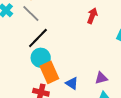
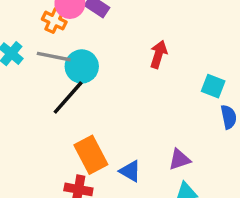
gray line: (31, 14) -> (54, 57), turned -30
cyan circle: (41, 58) -> (82, 66), moved

